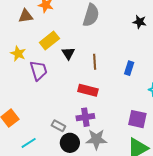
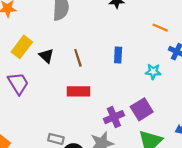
purple cross: (85, 117) -> (114, 117), moved
purple square: (137, 119) -> (142, 109), turned -30

